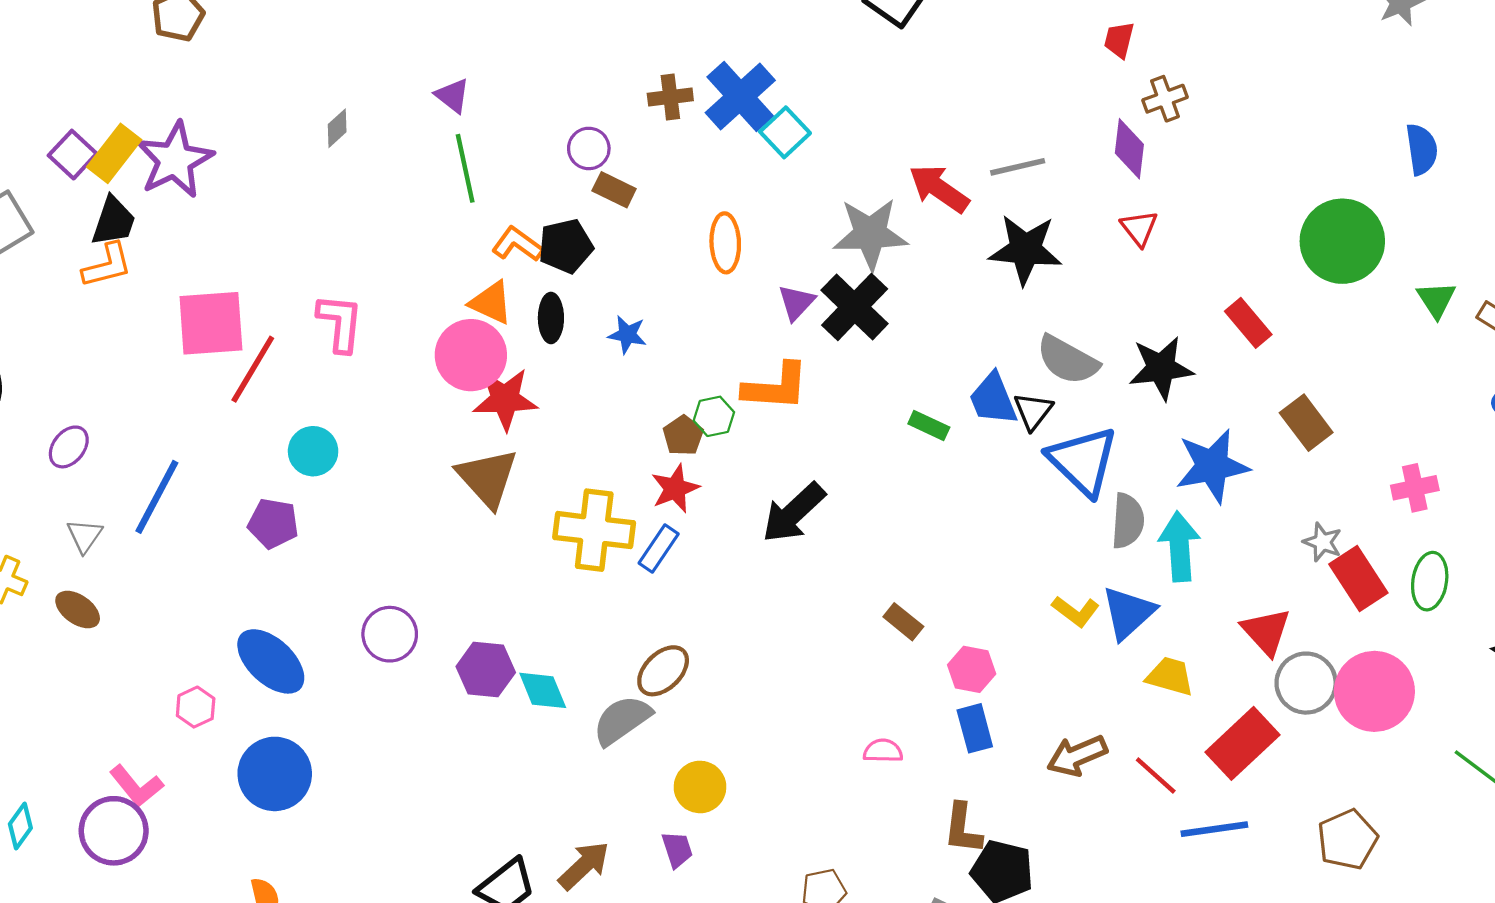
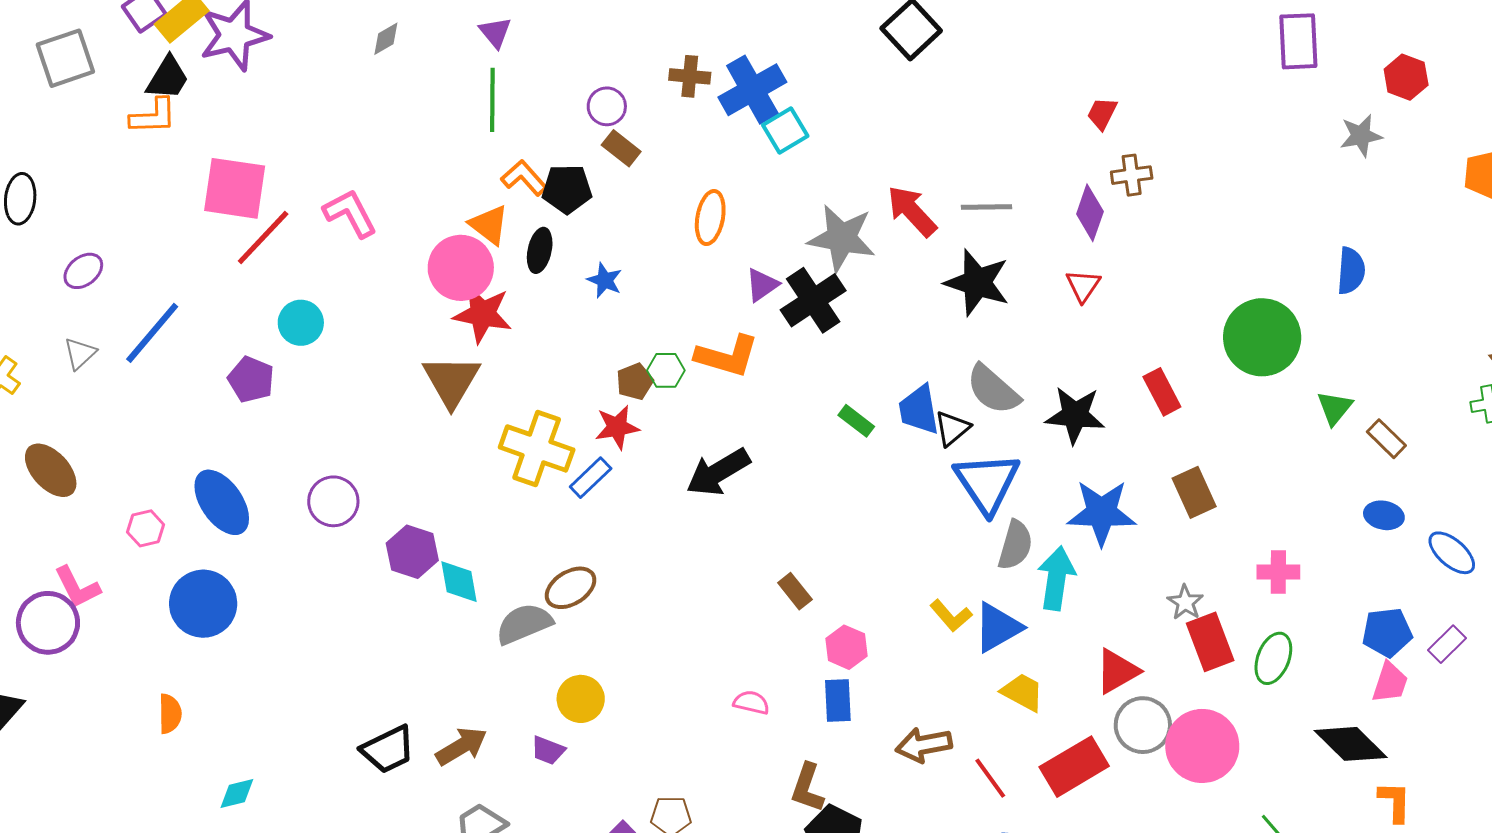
pink L-shape: (340, 323) -> (350, 213), turned -46
brown ellipse: (78, 610) -> (51, 470), moved, size x1.4
red triangle: (1266, 632) -> (1117, 671), turned 30
purple trapezoid: (677, 850) -> (548, 750), turned 117

